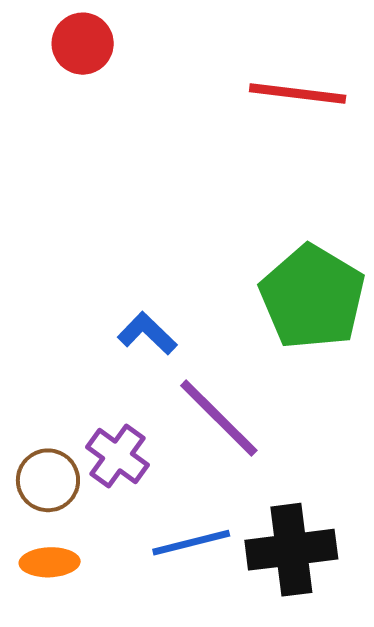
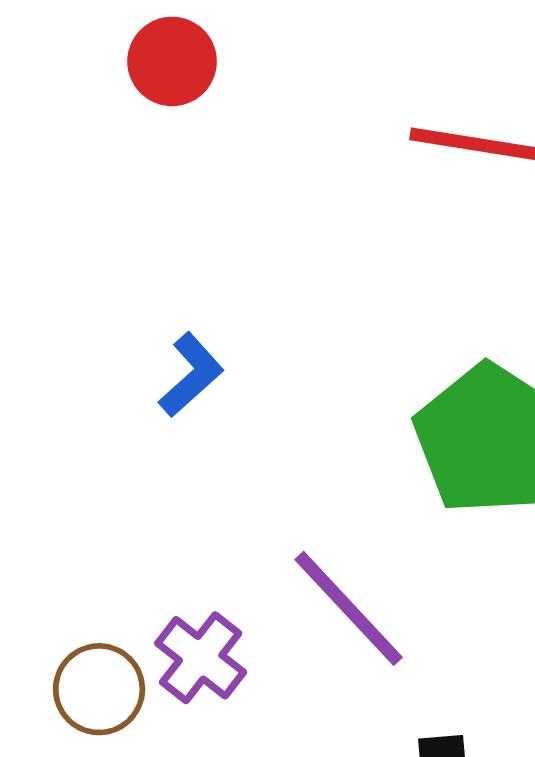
blue L-shape: (147, 333) -> (191, 375), moved, turned 92

